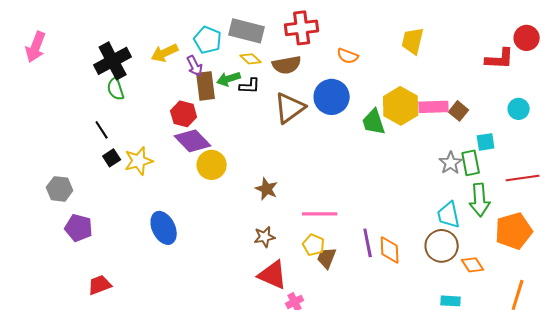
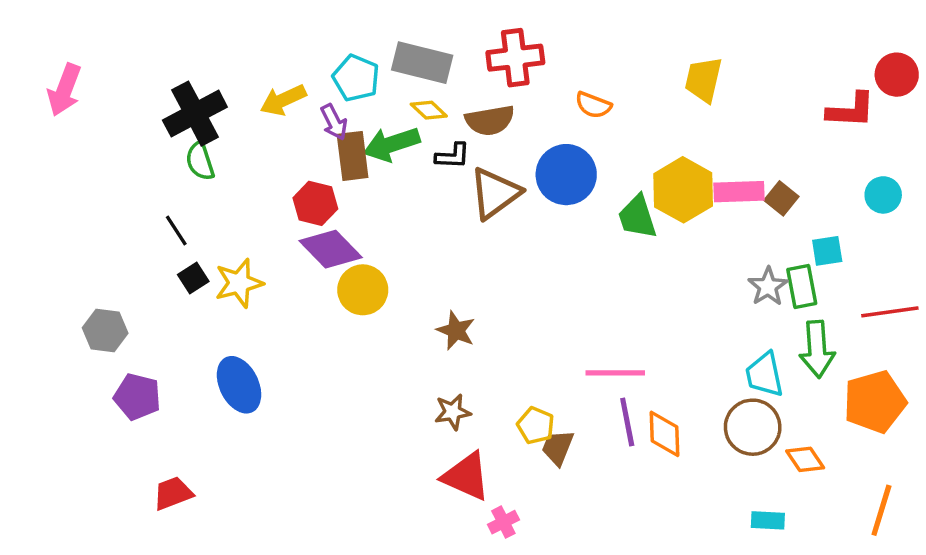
green arrow: (229, 79) -> (392, 144), size x1.4
black L-shape: (250, 86) -> (453, 156), moved
pink line: (320, 214) -> (615, 373), moved
blue ellipse: (164, 228) -> (239, 385), moved

